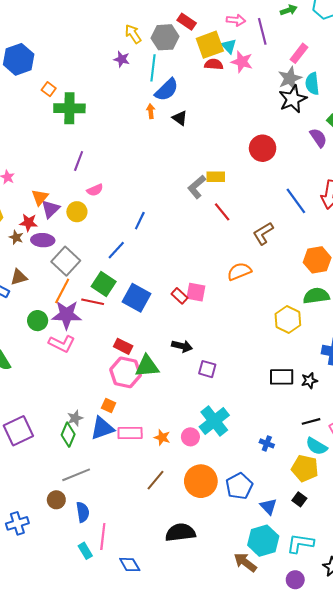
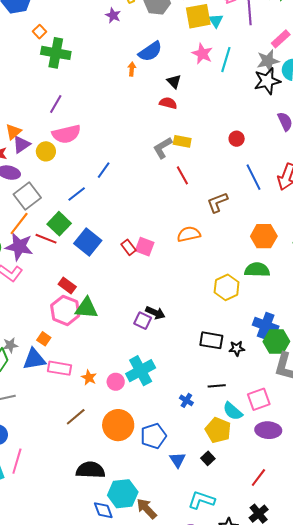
pink star: (242, 62) -> (202, 54), moved
red semicircle: (214, 64) -> (168, 103), moved
cyan line: (153, 68) -> (226, 60), moved
black triangle: (180, 118) -> (174, 81), moved
red circle: (263, 148) -> (237, 139), moved, size x0.6
pink semicircle: (95, 190) -> (66, 134), size x1.8
black arrow: (182, 346) -> (155, 313), moved
black line: (311, 421) -> (217, 386), moved
cyan hexagon: (263, 541) -> (123, 494), moved
blue diamond: (130, 565) -> (103, 510), moved

